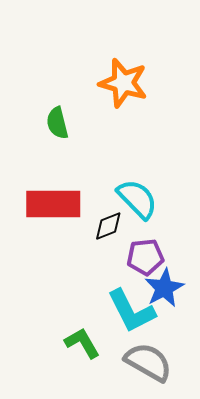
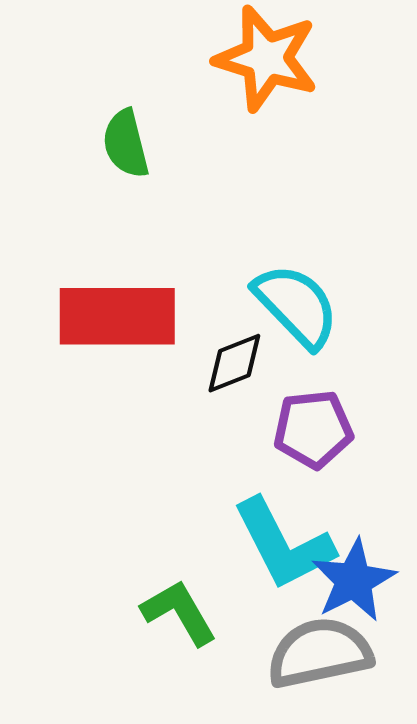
blue star: (164, 288) -> (354, 580), moved
gray semicircle: (148, 362) -> (320, 653), turned -42

